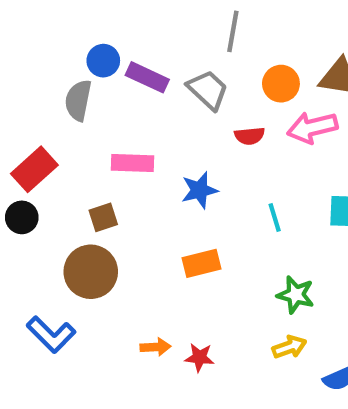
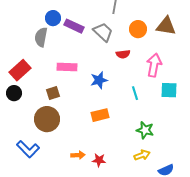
pink arrow: (312, 128) -> (154, 65), moved, turned 115

